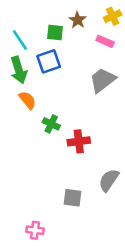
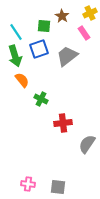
pink rectangle: (105, 41) -> (84, 33), turned 32
gray trapezoid: (103, 80) -> (67, 56), moved
red cross: (79, 141) -> (63, 123), moved
gray square: (73, 198) -> (58, 187), moved

